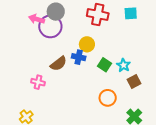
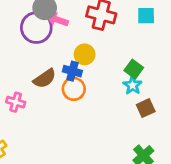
pink arrow: (37, 19) -> (57, 20), moved
green square: (104, 65) -> (134, 69), moved
orange circle: (108, 98) -> (74, 89), moved

